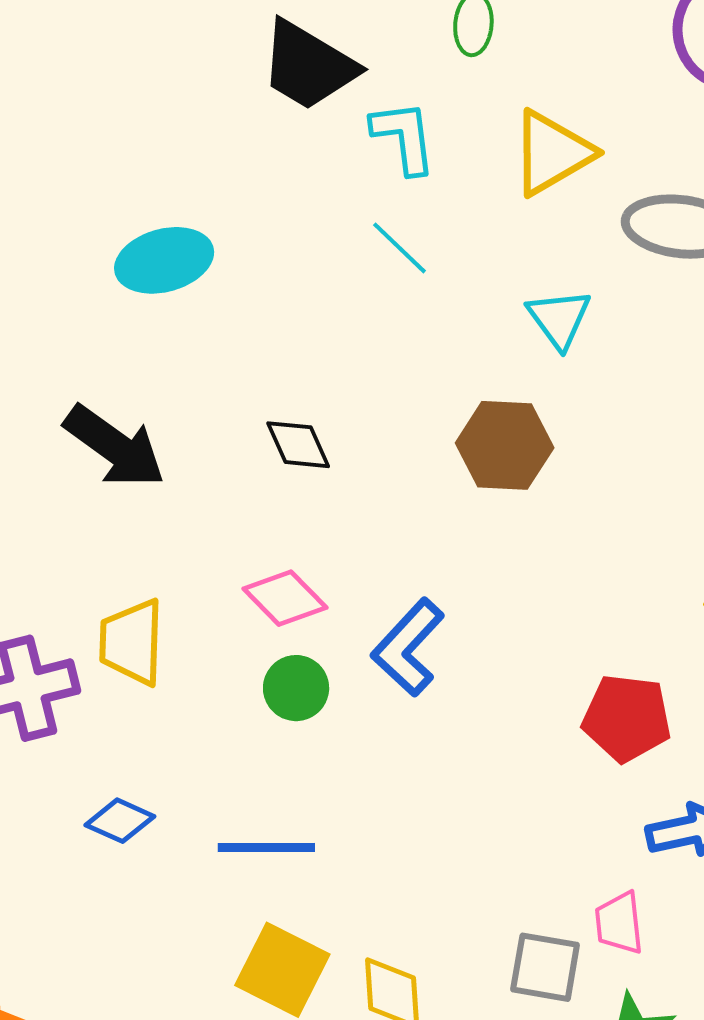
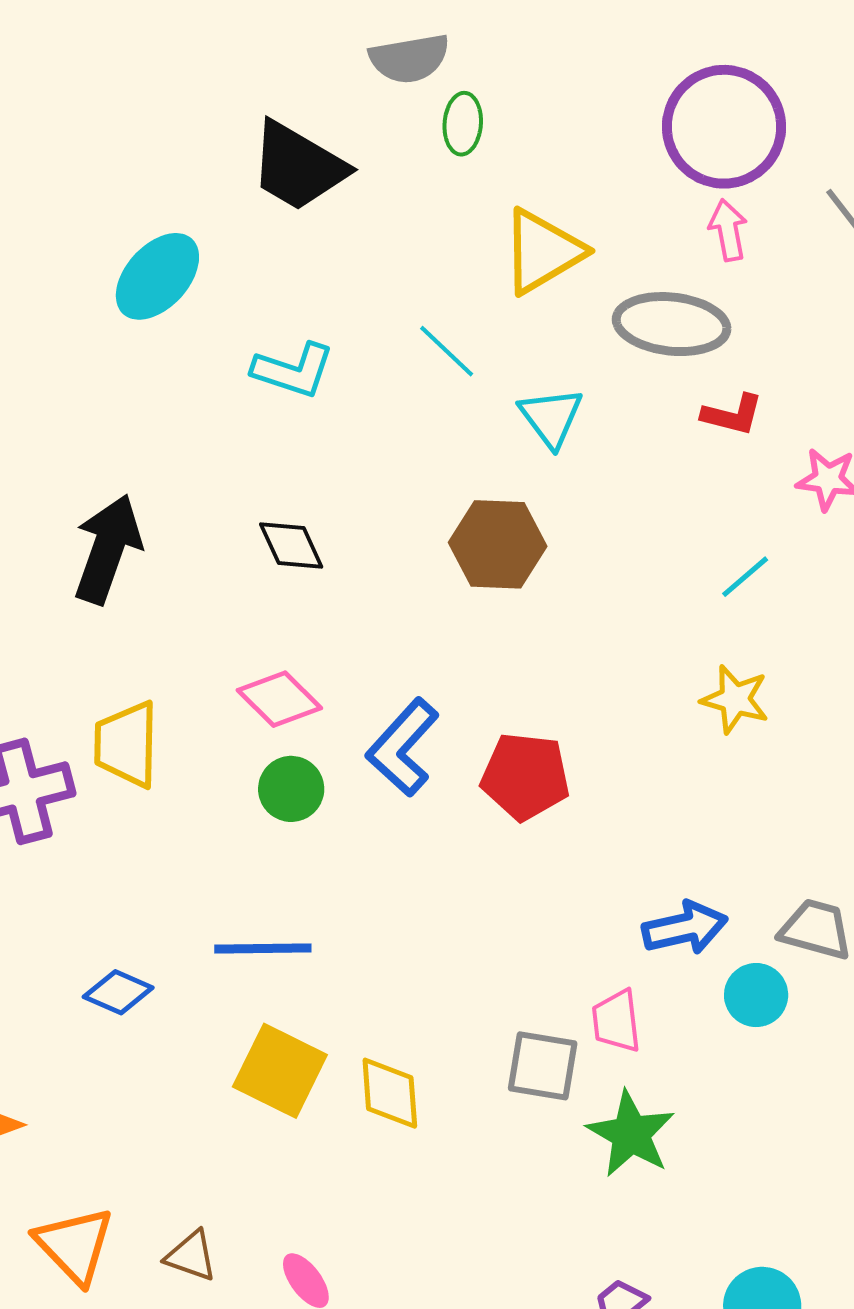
cyan L-shape: (404, 137) -> (293, 370), moved, turned 116
cyan line: (399, 248) -> (447, 351), moved
cyan ellipse: (164, 260) -> (157, 276), moved, turned -32
black arrow: (115, 447) -> (108, 549), turned -106
red pentagon: (627, 718) -> (525, 776), moved
blue diamond: (120, 821) -> (118, 992), moved

